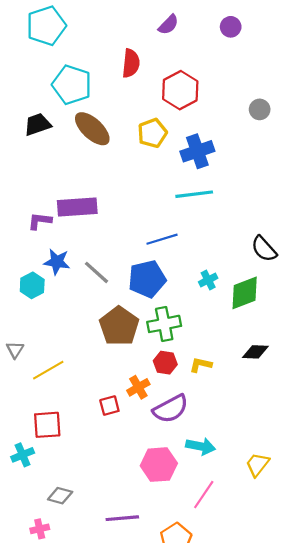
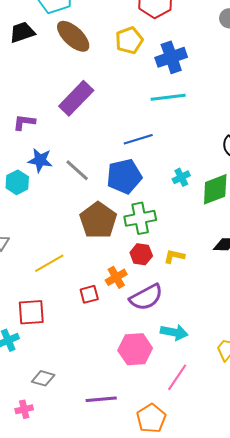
purple rectangle: (77, 207) -> (76, 98), moved, turned -42
yellow line: (48, 370) -> (49, 263), moved

